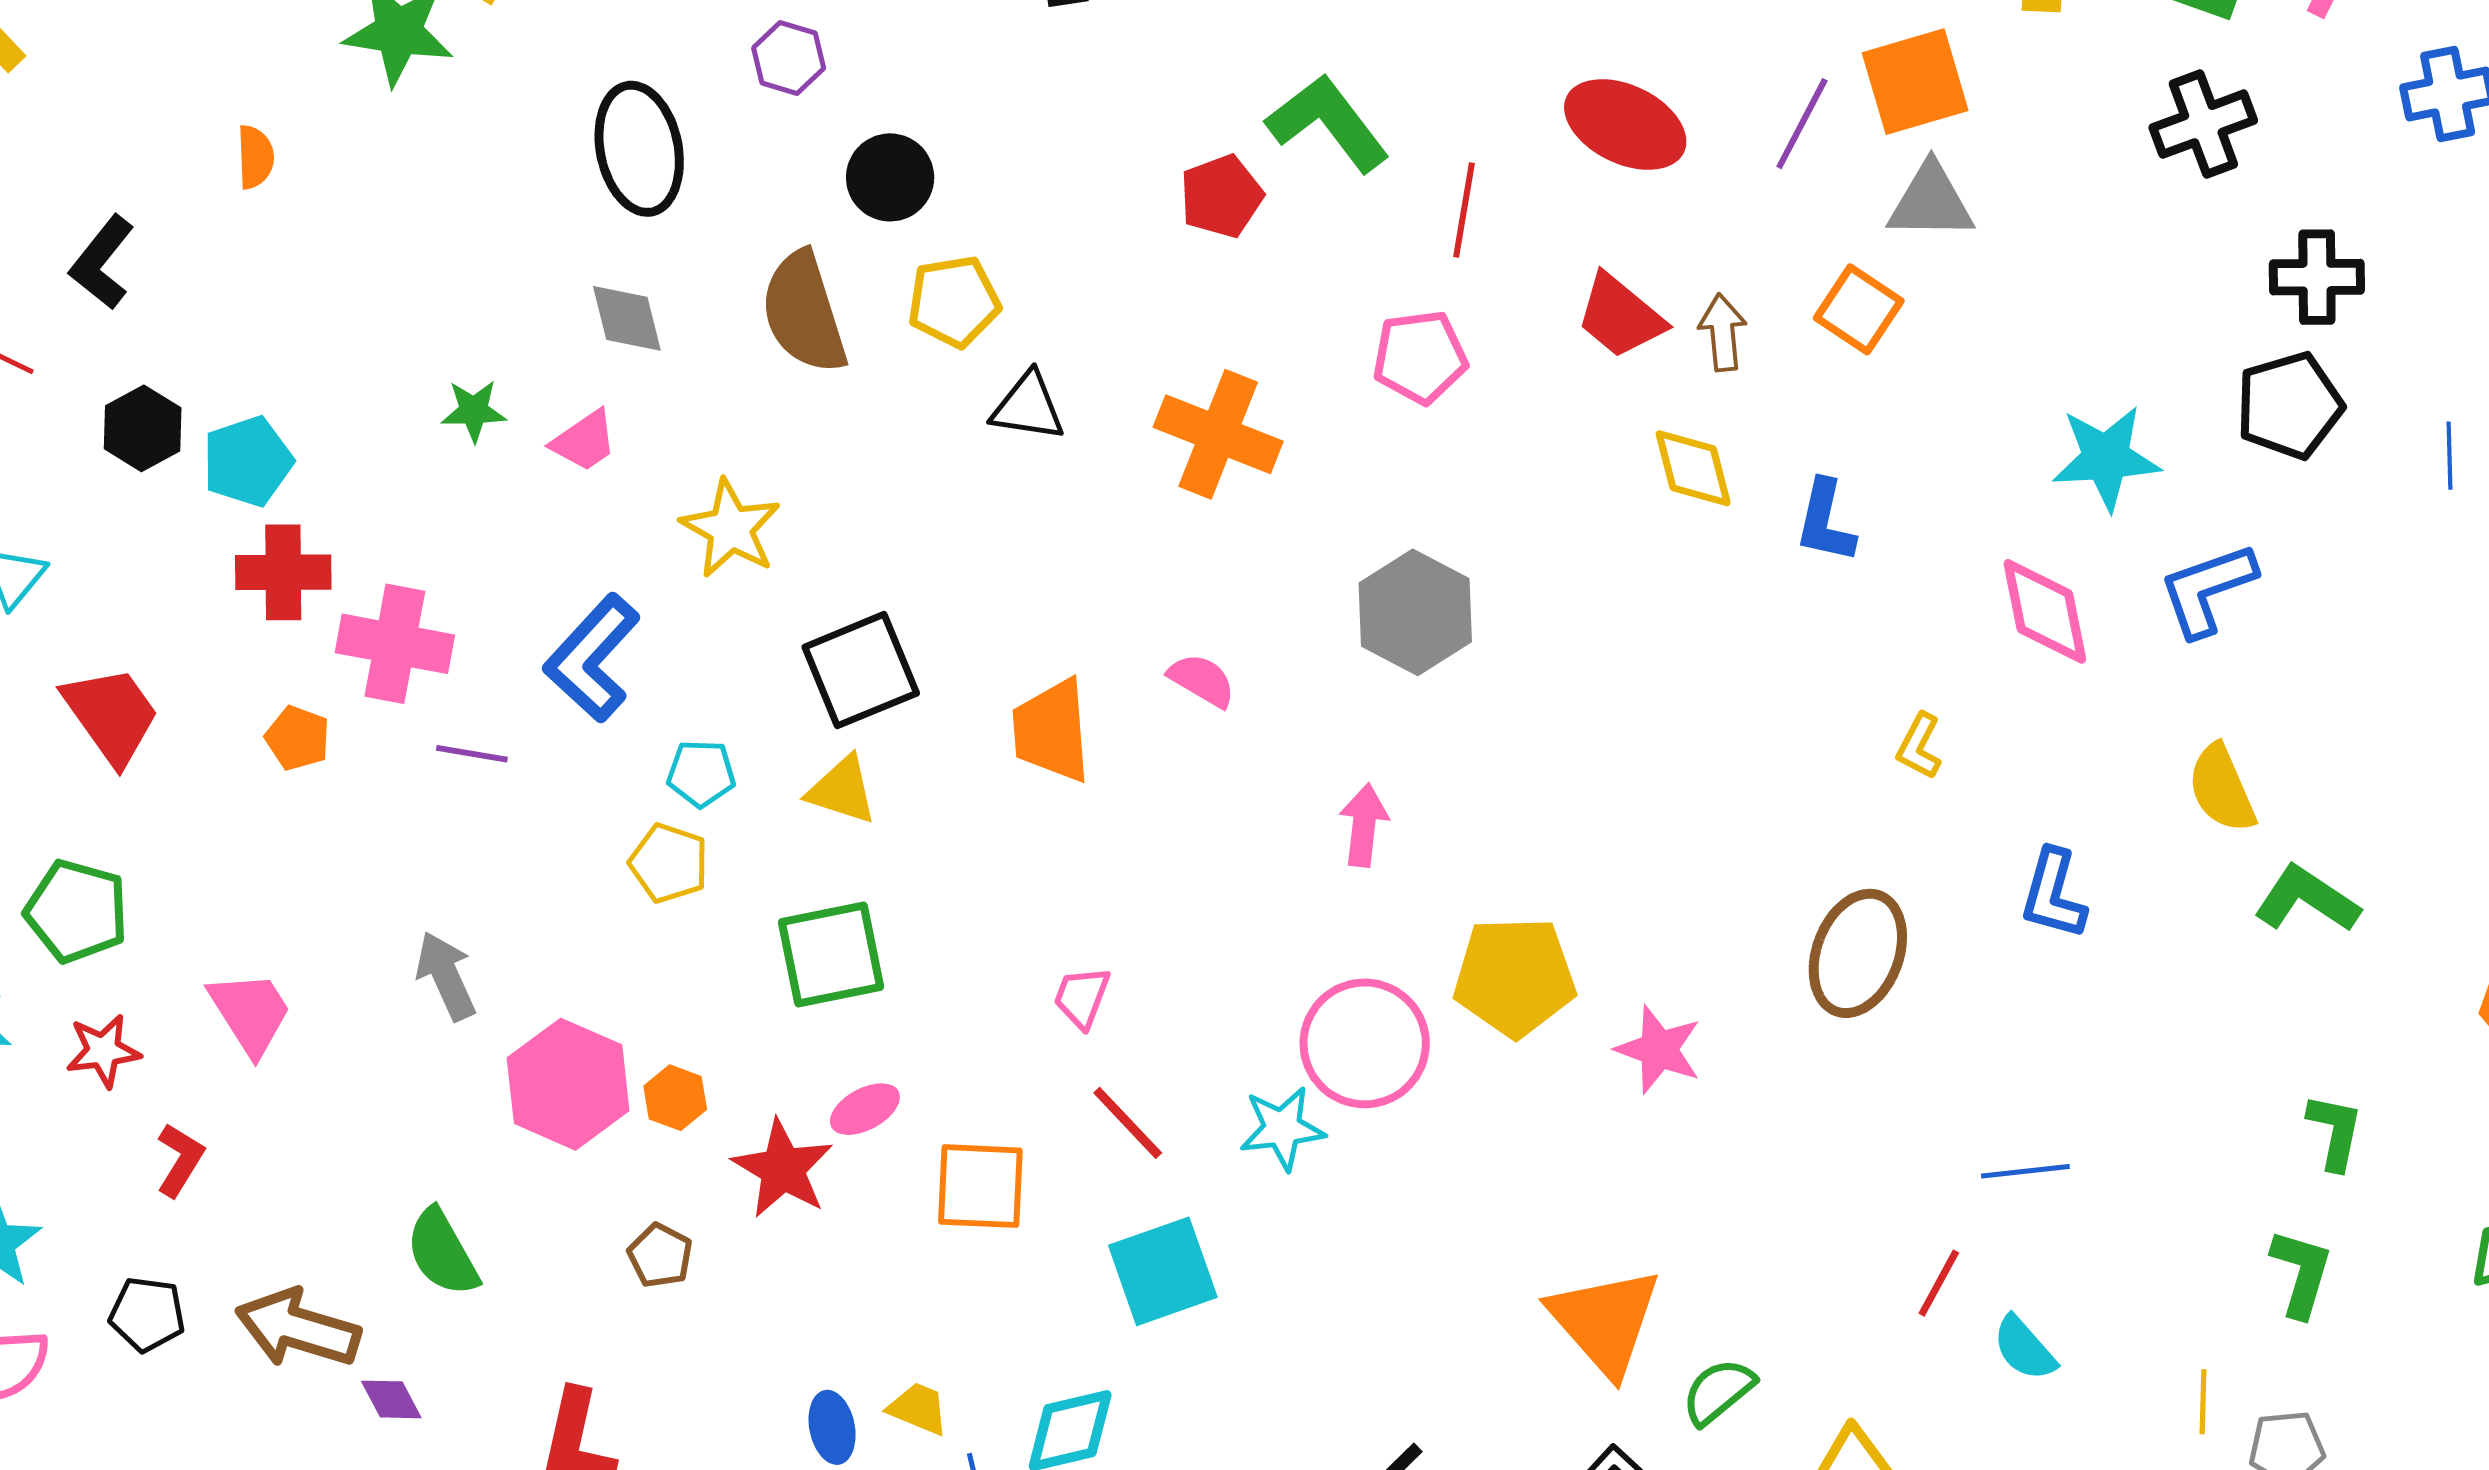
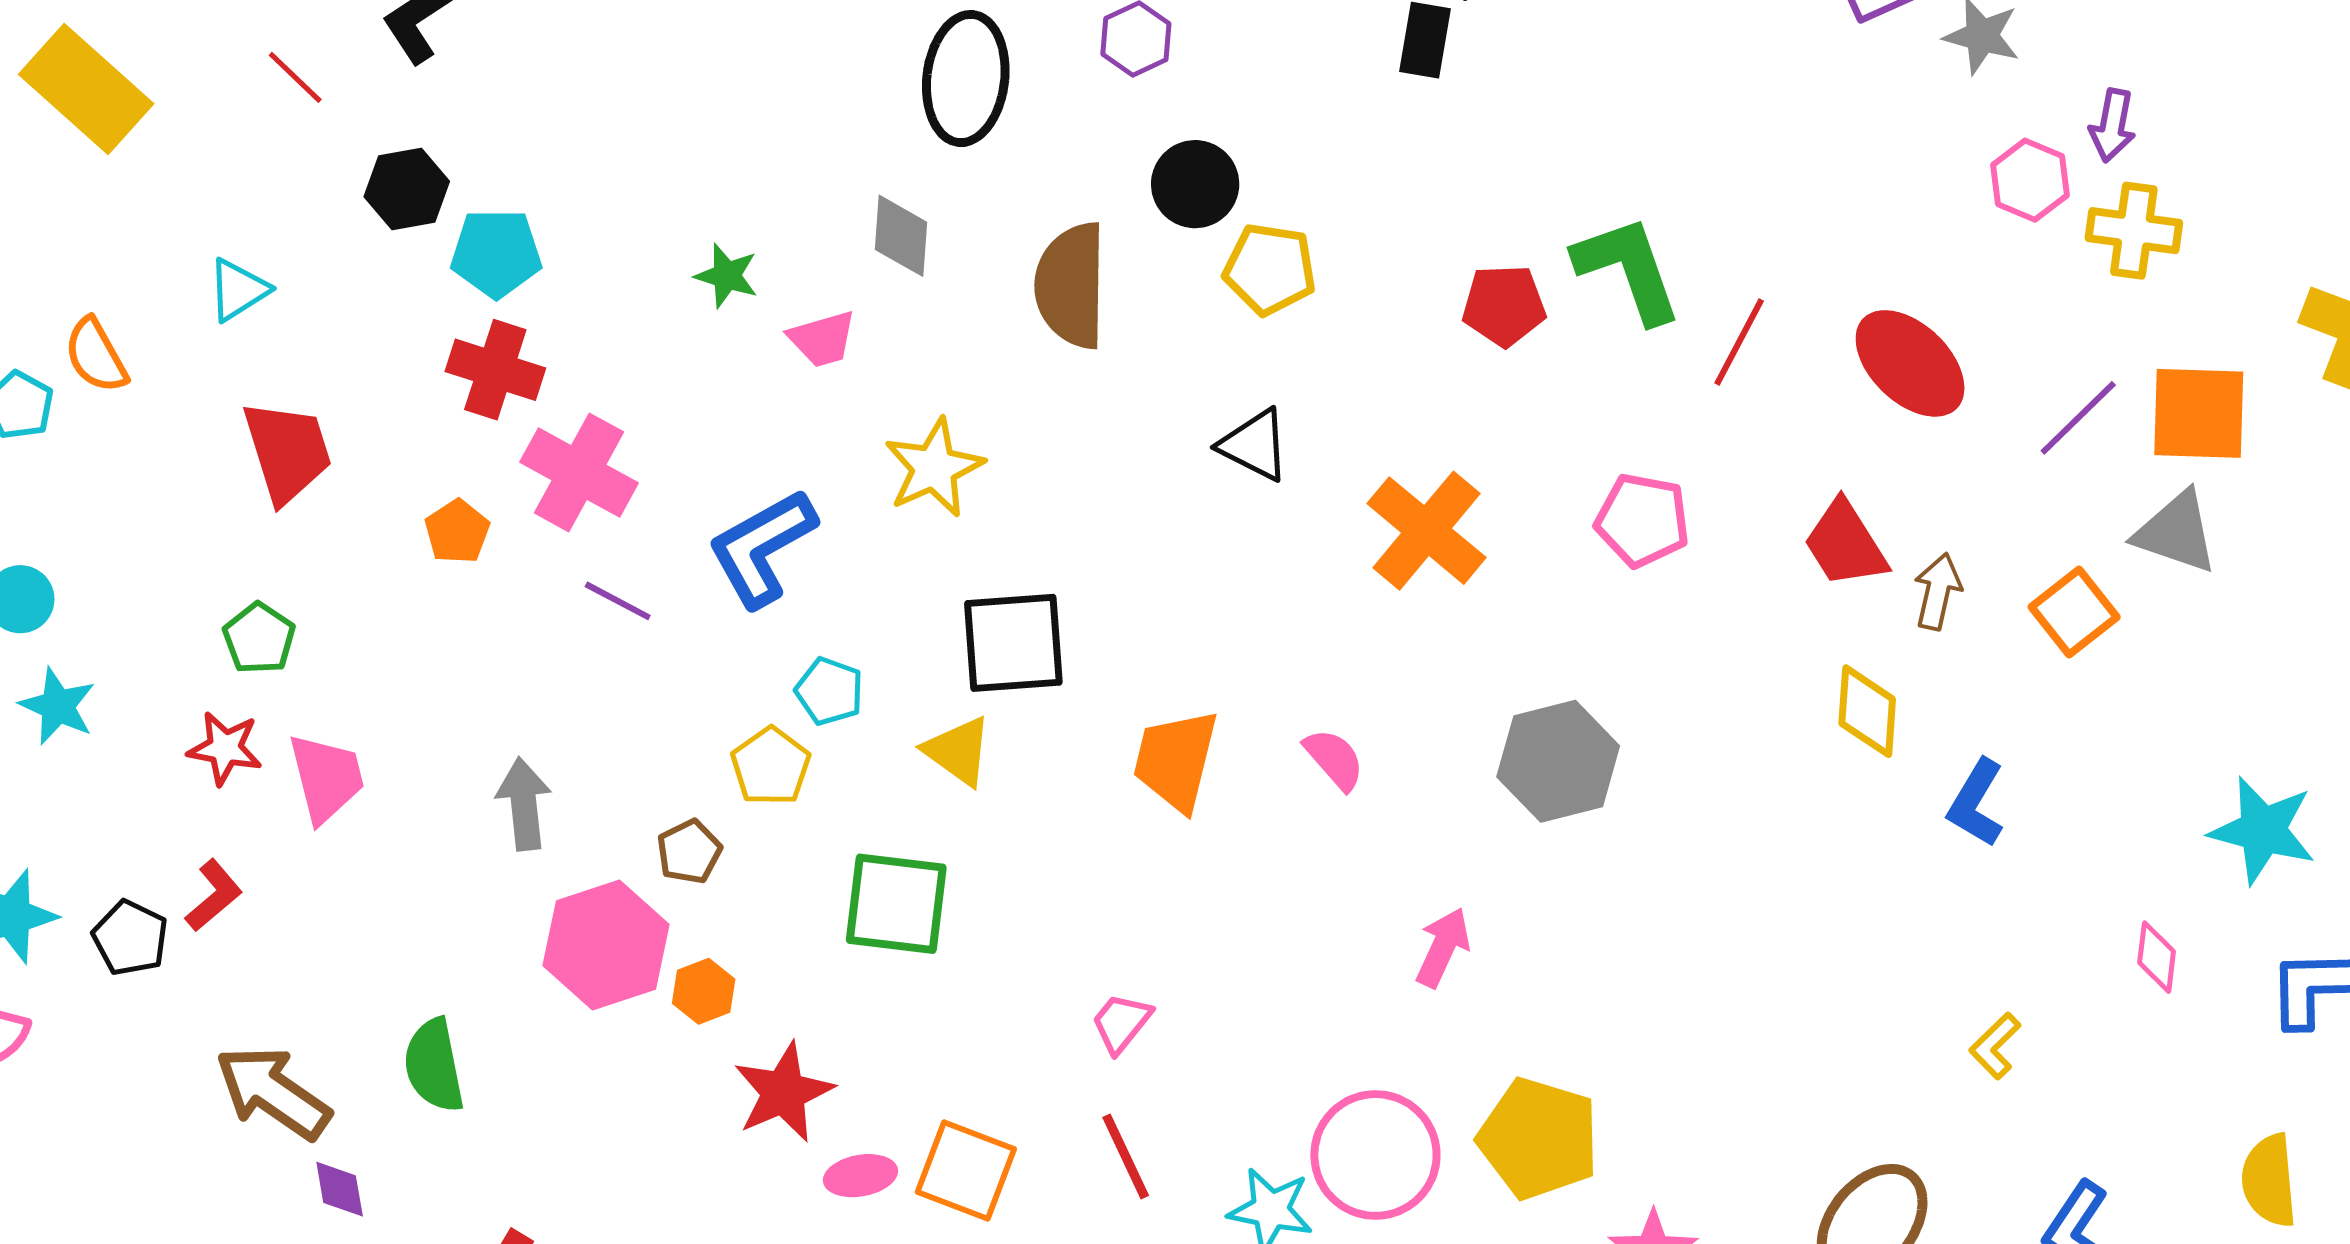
red line: (1464, 210) -> (1739, 342), moved
yellow pentagon: (954, 301) -> (1270, 269), moved
pink diamond: (2045, 611) -> (2157, 957), size x0.6
green pentagon: (77, 911) -> (259, 638), moved, size x0.7
red star: (103, 1051) -> (225, 748), moved
pink ellipse: (865, 1109) -> (860, 1176), moved
brown pentagon: (660, 1256) -> (689, 852), moved
black pentagon: (147, 1314) -> (130, 938), moved

